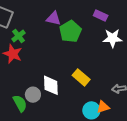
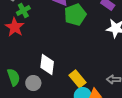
yellow rectangle: (81, 77) -> (78, 79), moved
gray circle: (33, 95) -> (33, 83), moved

